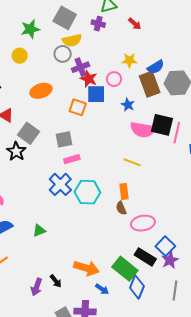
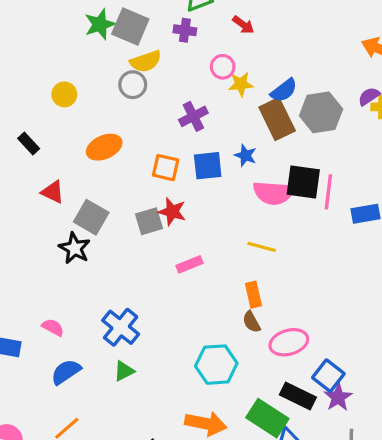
green star: (30, 29) -> (100, 24), moved
purple cross: (81, 67) -> (193, 116), moved
red star: (89, 79) -> (172, 212), moved
pink circle: (114, 79) -> (223, 67), moved
blue square: (96, 94) -> (208, 166), moved
pink rectangle: (72, 159) -> (189, 264), moved
blue cross: (60, 184) -> (121, 327), moved
cyan hexagon: (87, 192) -> (216, 365), moved

